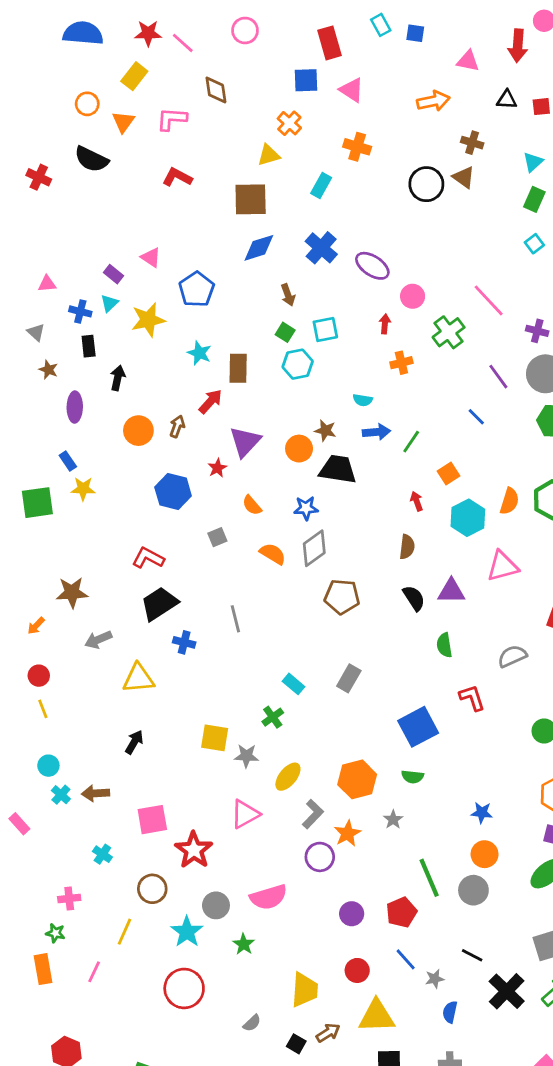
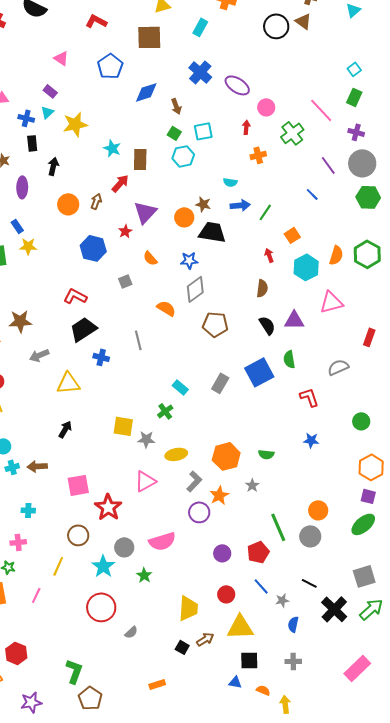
green rectangle: (534, 199) -> (354, 97), moved
blue diamond: (259, 248) -> (146, 92), moved
pink triangle: (151, 258) -> (61, 58), moved
blue pentagon: (197, 289) -> (110, 66), moved
orange semicircle: (273, 554) -> (166, 308), moved
blue square: (418, 727) -> (259, 372), moved
yellow ellipse: (288, 777) -> (176, 454), turned 40
cyan cross: (61, 795) -> (12, 467), turned 32
blue star: (482, 813) -> (311, 440), moved
cyan cross: (102, 854) -> (28, 510), moved, turned -32
gray semicircle: (252, 1023) -> (131, 632), moved

